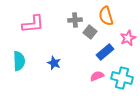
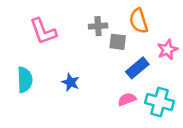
pink L-shape: (33, 24) -> (43, 31), turned 75
gray square: (90, 32) -> (118, 42), turned -32

